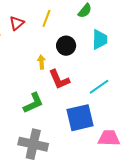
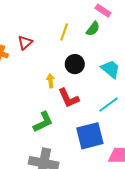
yellow line: (46, 18) -> (64, 32), moved
cyan trapezoid: (100, 39) -> (111, 69), moved, turned -50

